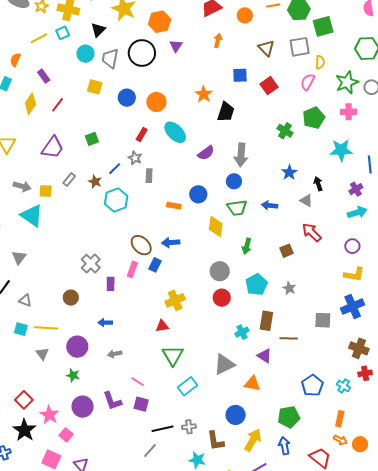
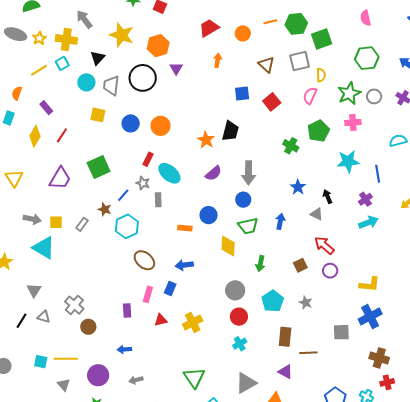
orange star: (204, 94) -> (206, 140), moved
cyan ellipse: (175, 132) -> (169, 173), moved
green square: (92, 139) -> (99, 167), size x1.6
gray rectangle: (69, 180) -> (82, 224), moved
blue arrow: (269, 205) -> (280, 221), turned 98
brown ellipse: (141, 245) -> (144, 260), moved
purple circle: (352, 246) -> (330, 271), moved
gray cross: (91, 264) -> (74, 305), moved
gray triangle: (25, 300) -> (44, 317), moved
red triangle: (162, 326) -> (161, 320), moved
cyan cross: (242, 332) -> (240, 344), moved

